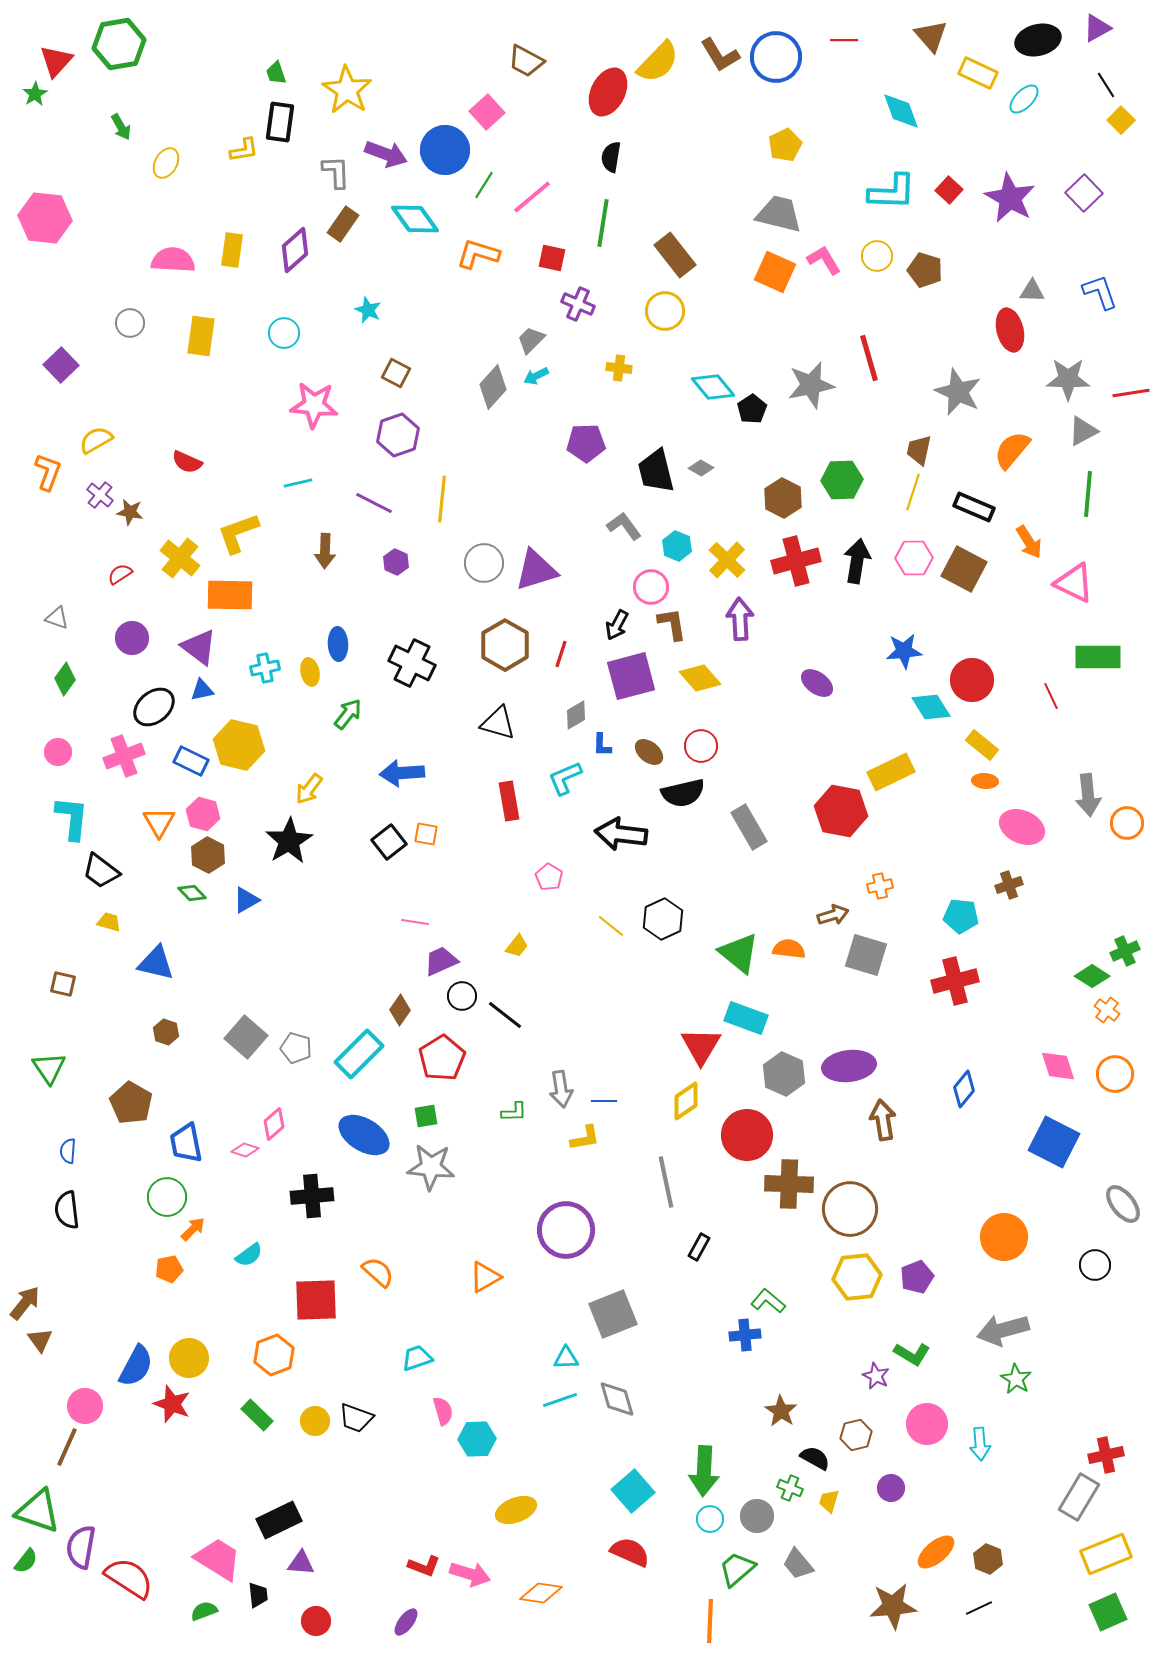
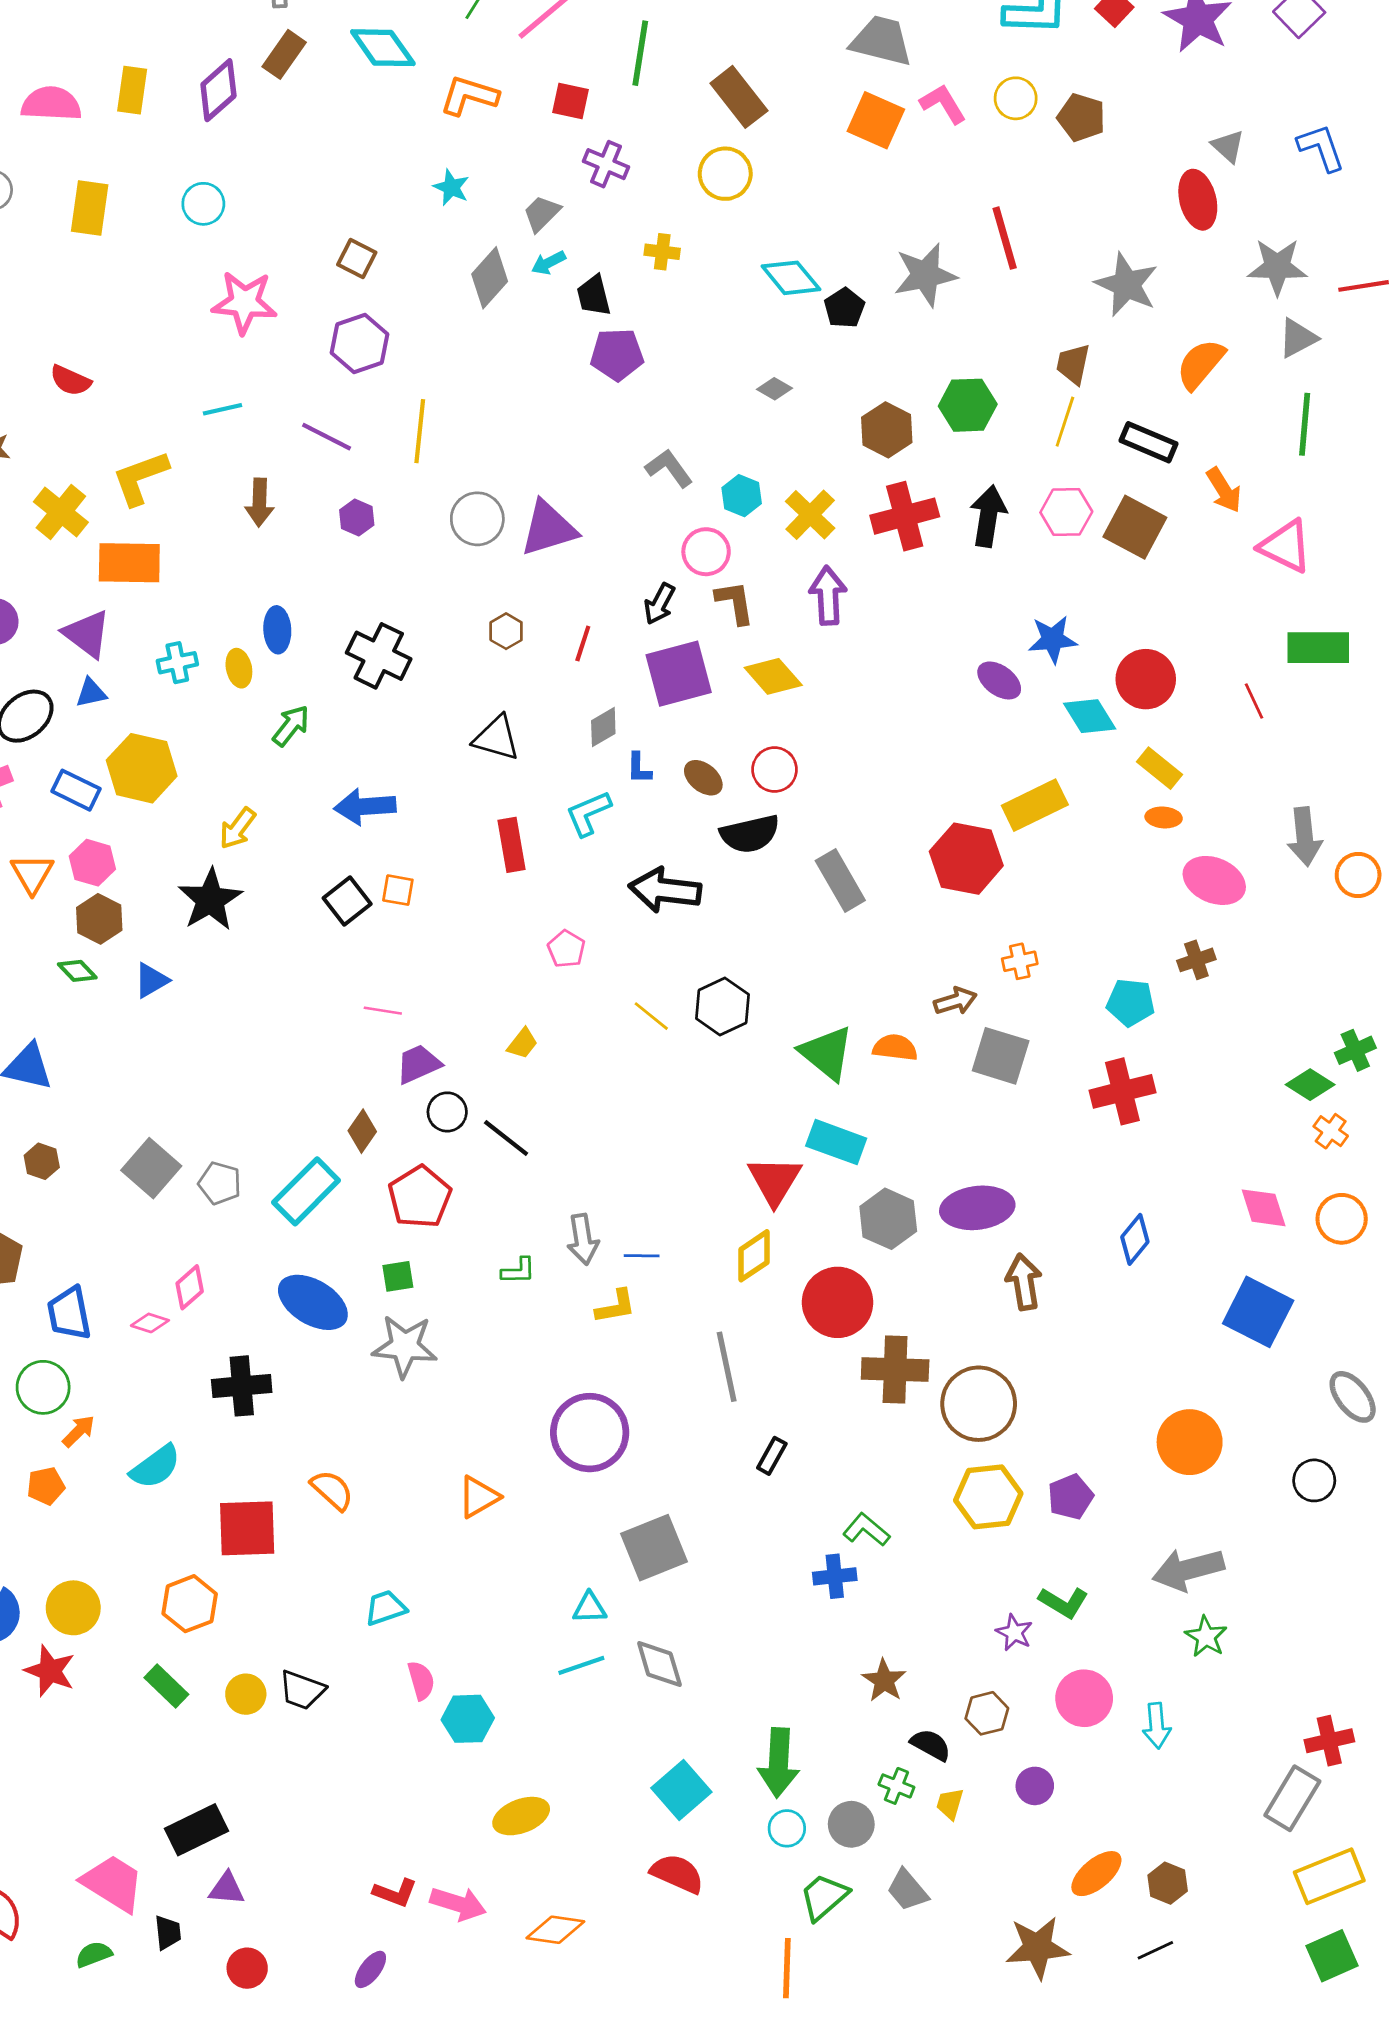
gray triangle: (1032, 291) -> (1228, 146), turned 40
cyan star: (368, 310) -> (451, 187), moved
black trapezoid: (656, 471) -> (594, 296), moved, size x0.7
brown hexagon: (505, 645) -> (506, 631), size x0.5
purple ellipse: (817, 683) -> (999, 680), moved
cyan semicircle: (249, 1255) -> (155, 1467), size x1.4

